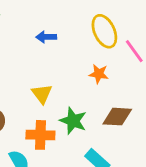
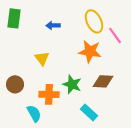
orange star: (99, 74) -> (90, 51), size x1.6
yellow triangle: (42, 94) -> (42, 58), moved

